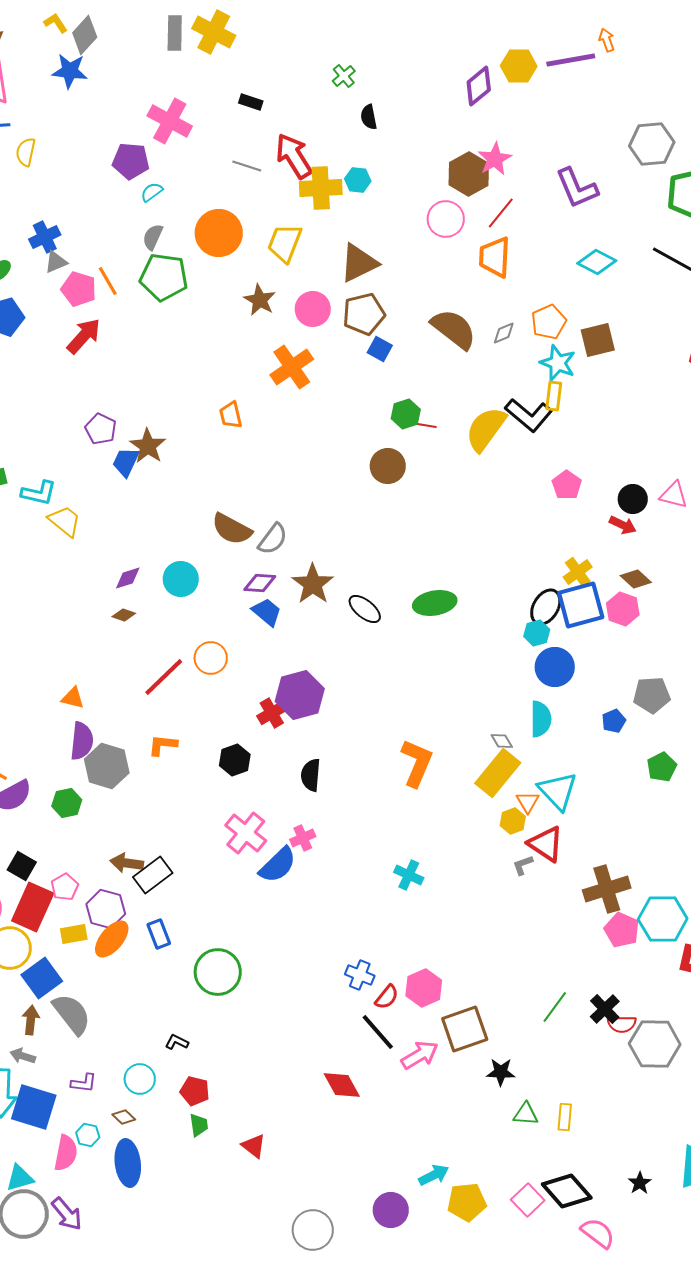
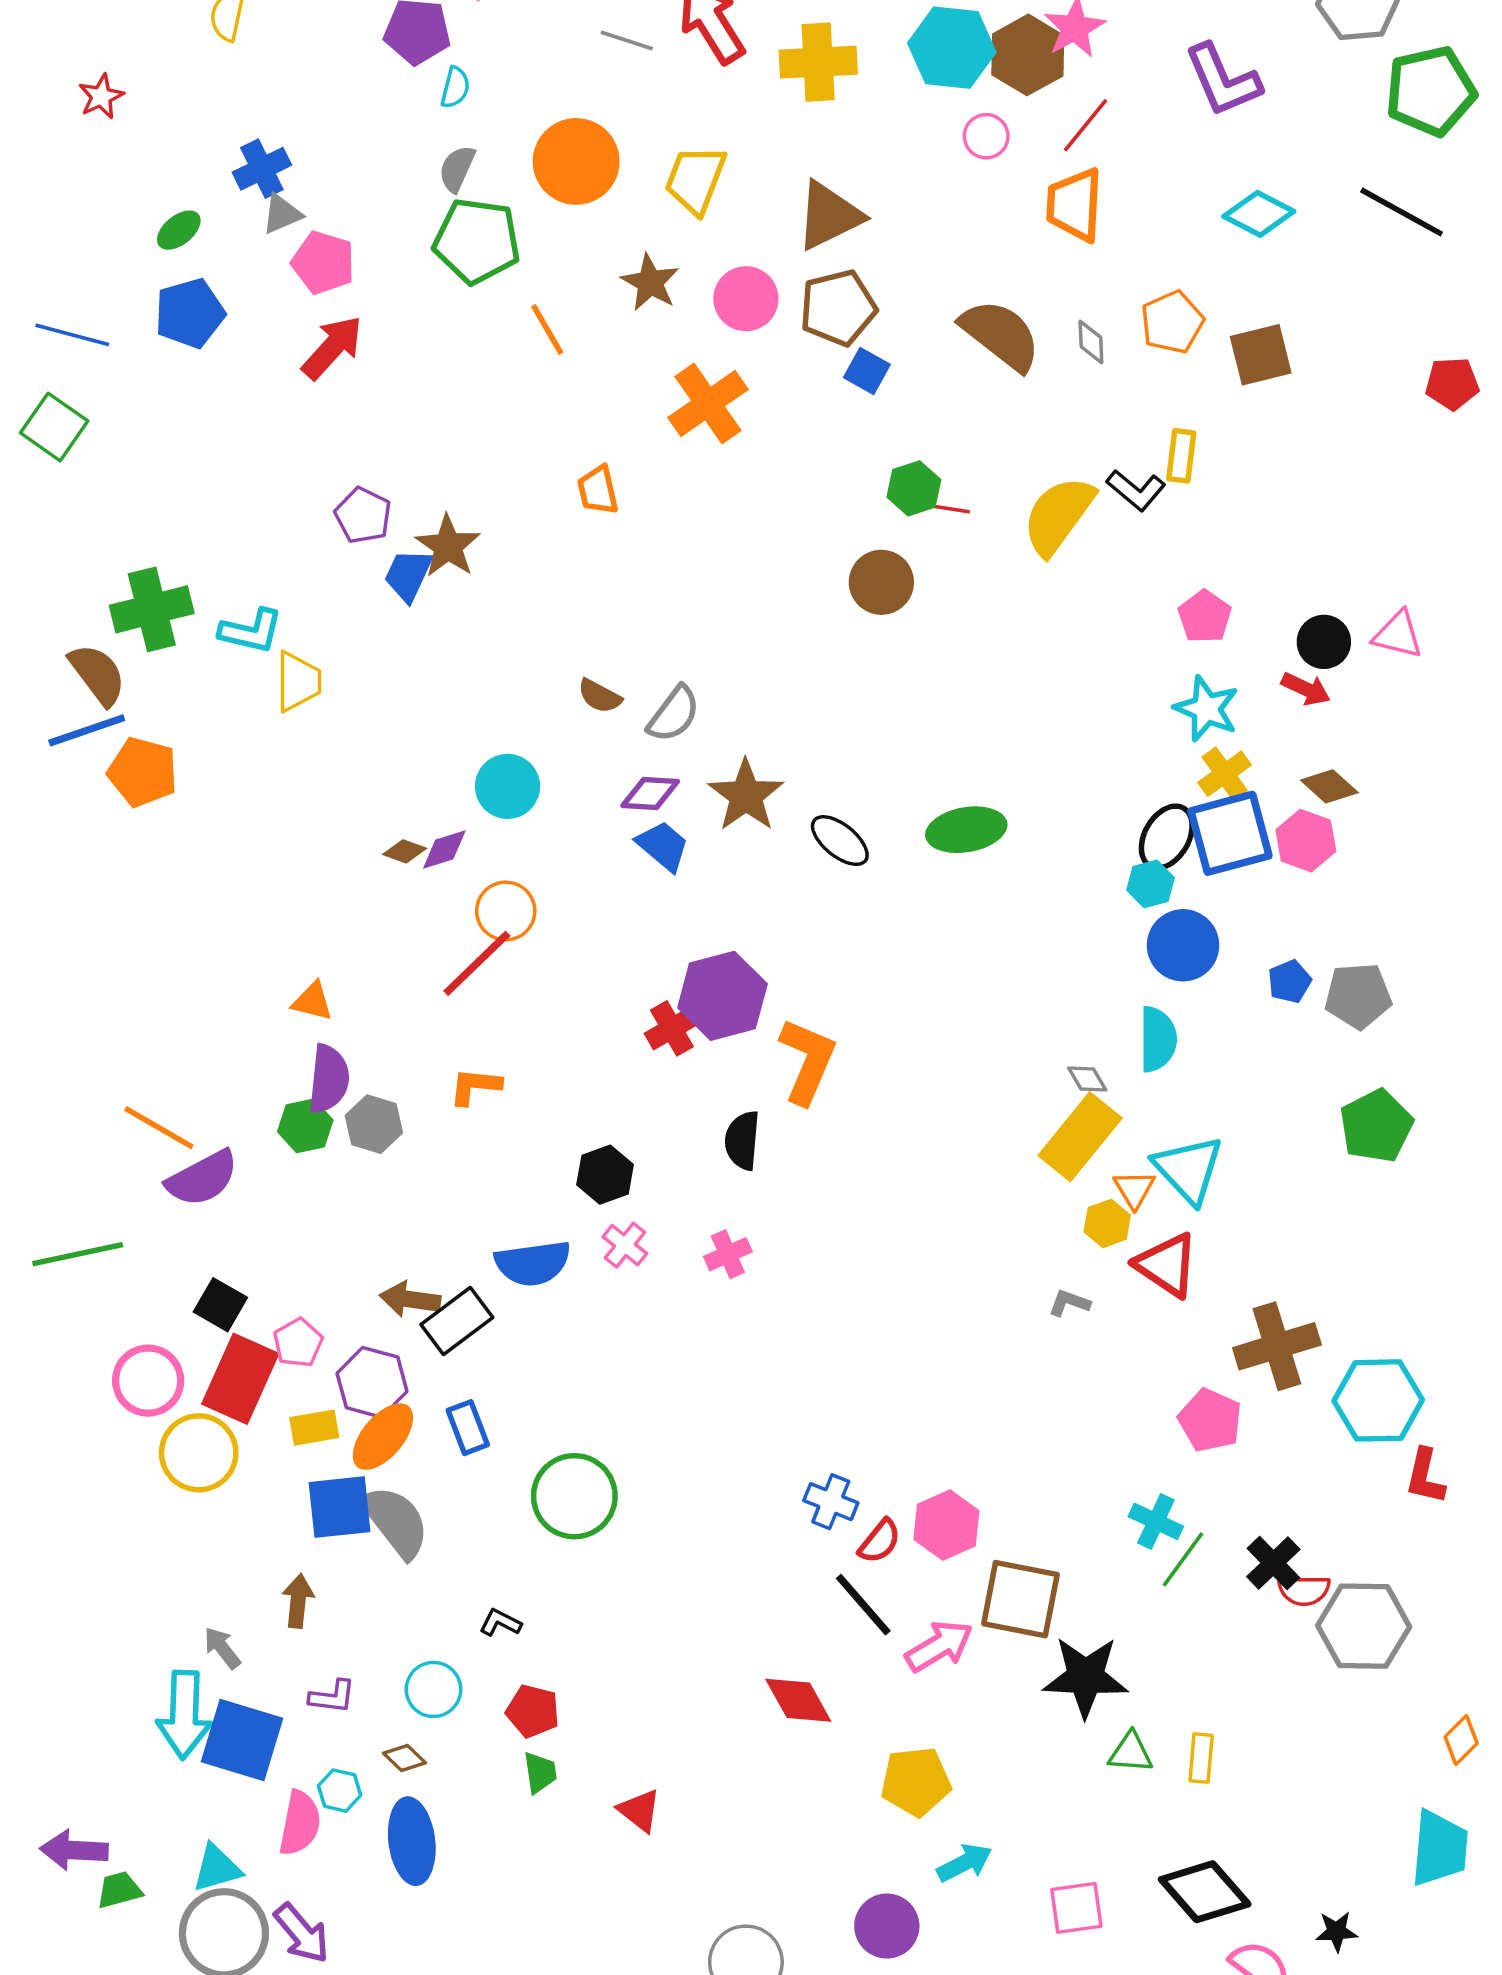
cyan hexagon: (358, 180) -> (952, 48), moved, size x1.8
yellow cross: (321, 188) -> (818, 62), moved
cyan semicircle: (152, 192) -> (455, 87), turned 140
pink circle: (446, 219) -> (986, 136), size x0.7
orange line: (108, 281) -> (547, 329), moved
gray diamond: (504, 333) -> (1091, 342), turned -70
cyan star: (558, 363) -> (1206, 709), moved
black L-shape: (529, 415) -> (1136, 490), size x0.7
yellow trapezoid: (65, 521) -> (298, 682), turned 51
brown semicircle: (232, 529) -> (600, 696), size x0.6
purple diamond: (128, 578) -> (444, 850), moved
orange circle: (211, 658) -> (506, 911), moved
blue pentagon: (614, 721) -> (1290, 981), moved
black hexagon: (235, 760) -> (605, 1175), moved
orange L-shape: (417, 763) -> (807, 1061), moved
gray hexagon: (107, 766) -> (374, 1124), size x0.7
green pentagon: (662, 767) -> (1376, 1126), size x1.4
green hexagon: (67, 803) -> (305, 1126), moved
pink cross: (246, 833) -> (625, 1245), size x0.6
blue semicircle: (278, 865) -> (533, 1263), moved, turned 36
gray L-shape: (523, 865) -> (1069, 1303), moved, turned 40
cyan cross: (409, 875) -> (1156, 1521), moved
pink pentagon: (622, 930) -> (1210, 1420), moved
blue square: (42, 978) -> (340, 1507), moved, turned 30
gray semicircle: (72, 1014) -> (396, 1521), moved
brown arrow: (31, 1020) -> (298, 1601), moved
brown square: (465, 1029) -> (1020, 1599), turned 30
gray arrow: (23, 1056) -> (222, 1648), turned 35
black star: (501, 1072) -> (1085, 1677), size x1.6
black star: (640, 1183) -> (1337, 1931), moved, turned 30
pink square: (528, 1200) -> (1076, 1908), moved, turned 36
yellow pentagon: (467, 1202) -> (916, 1782), moved

